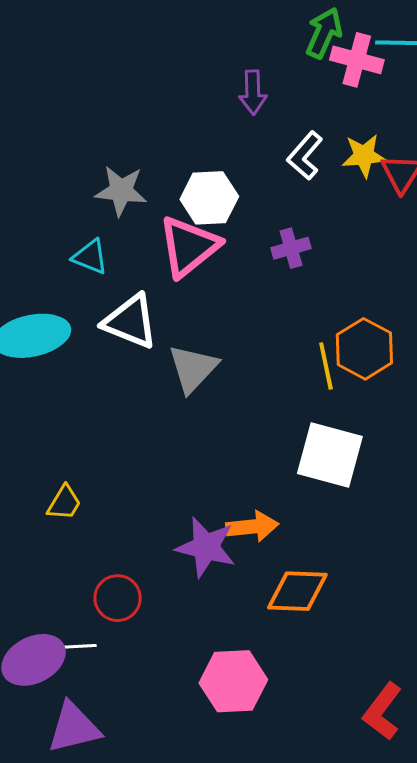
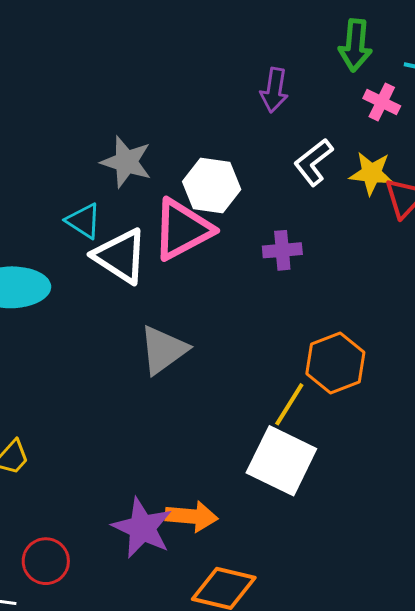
green arrow: (324, 33) -> (355, 45), turned 150
pink cross: (357, 60) -> (382, 102), moved, size x0.7
white triangle: (130, 322) -> (120, 256), moved
yellow line: (326, 366) -> (289, 404), moved, turned 33

